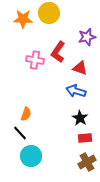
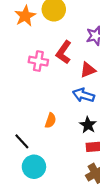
orange star: (23, 19) -> (25, 16), turned -30
red triangle: (80, 68) -> (88, 70), turned -42
orange semicircle: (26, 114) -> (50, 121), moved

